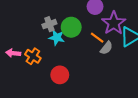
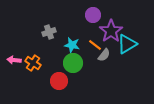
green circle: (71, 27) -> (73, 63), moved
cyan star: (57, 38) -> (72, 45), moved

